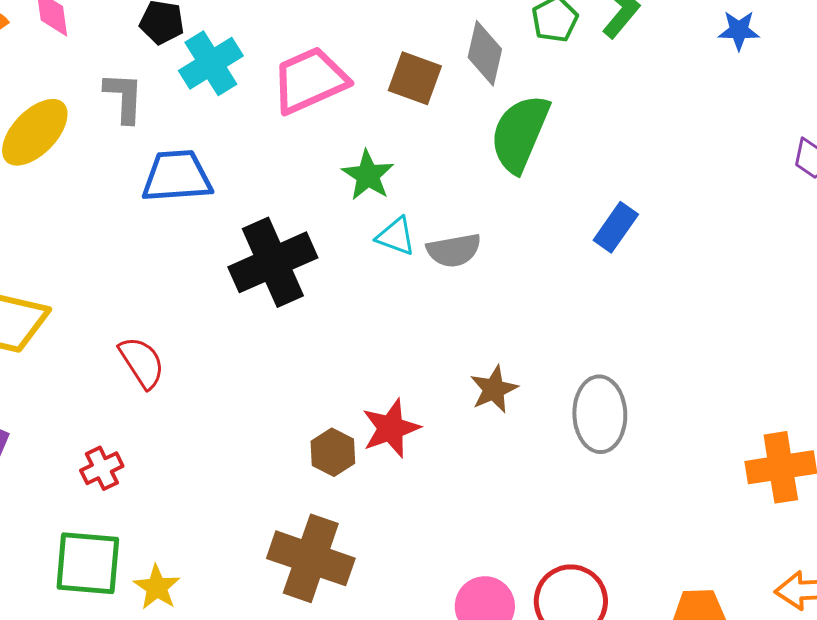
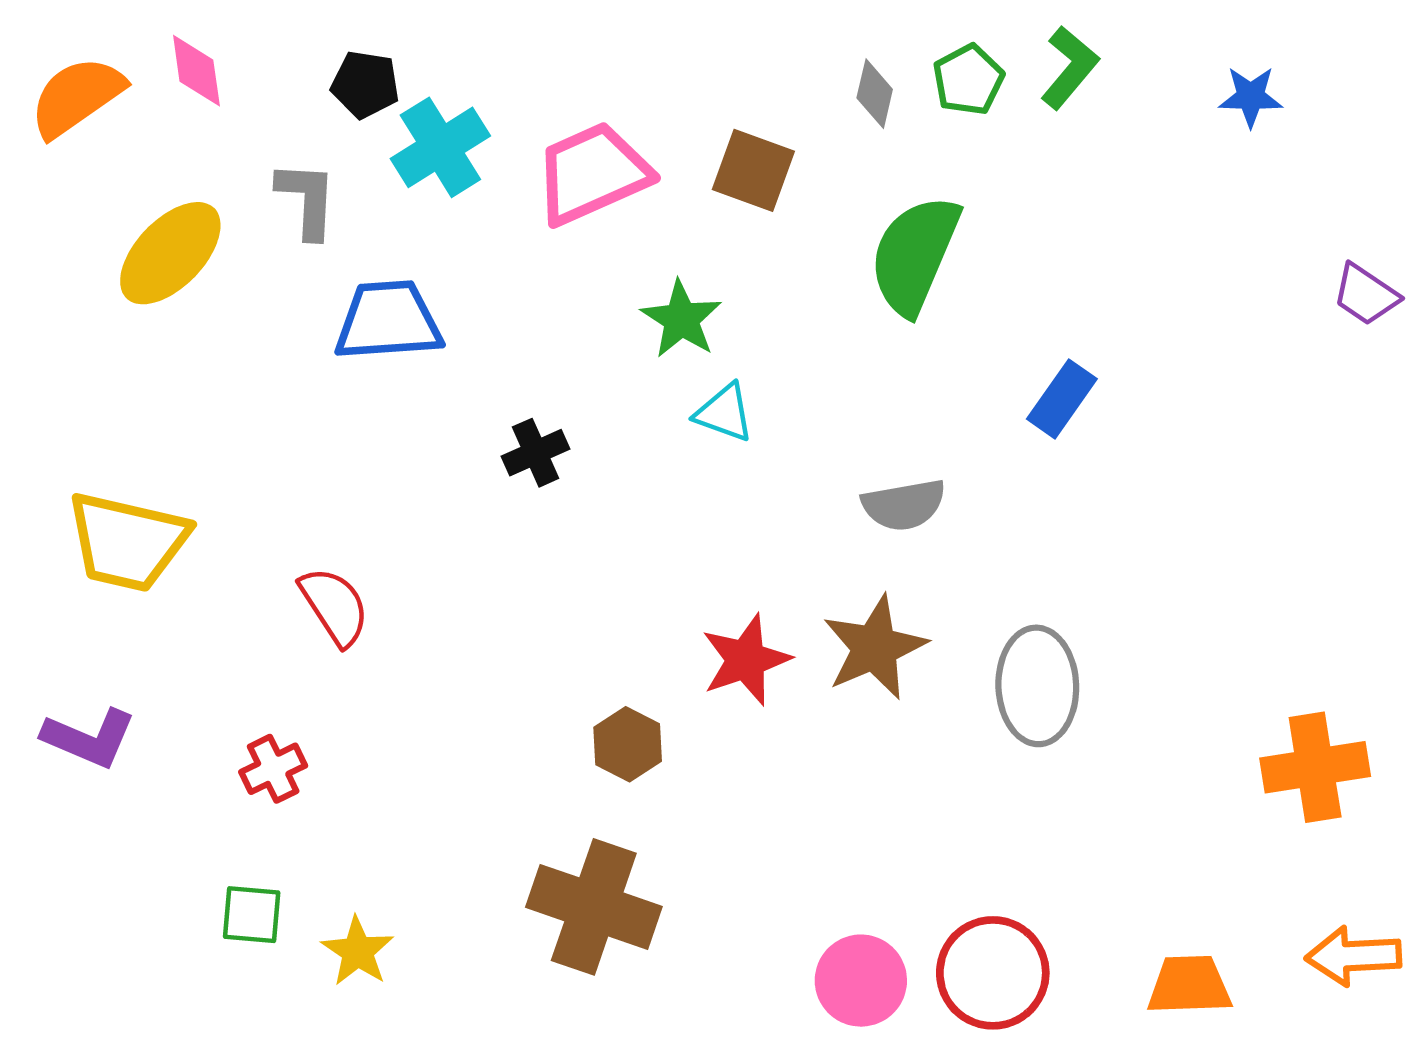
gray diamond: (485, 53) -> (875, 94), moved, size x0.7
gray semicircle: (454, 250) -> (904, 505), moved
black cross: (273, 262) -> (536, 453), size x0.5
brown star: (494, 389) -> (875, 648), size x1.4
red star: (391, 428) -> (746, 660), moved
green square: (88, 563) -> (252, 915), size x0.6

